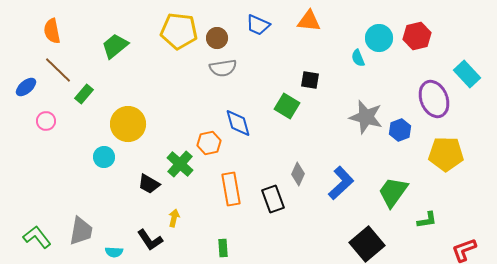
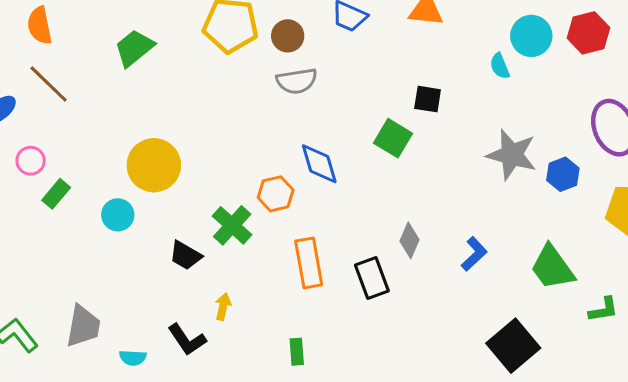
green rectangle: (84, 94) -> (56, 194), moved
blue L-shape: (341, 183) -> (474, 254), size x0.7
green trapezoid: (393, 192) -> (552, 267), turned -72

